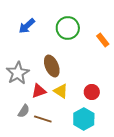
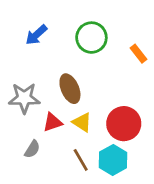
gray star: (18, 73) -> (24, 98), turned 30
red circle: (92, 92) -> (124, 124), size x1.6
brown line: (43, 119) -> (81, 160), moved, turned 42

